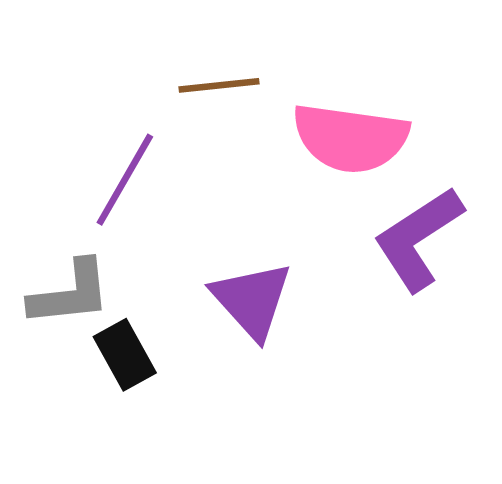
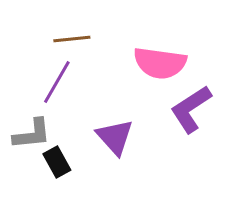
brown line: (219, 85) -> (72, 39), moved

